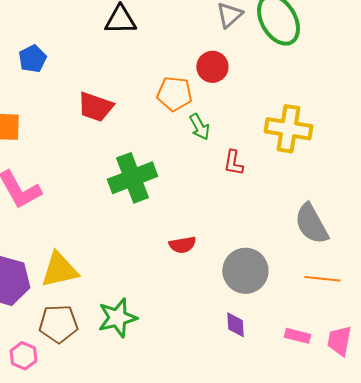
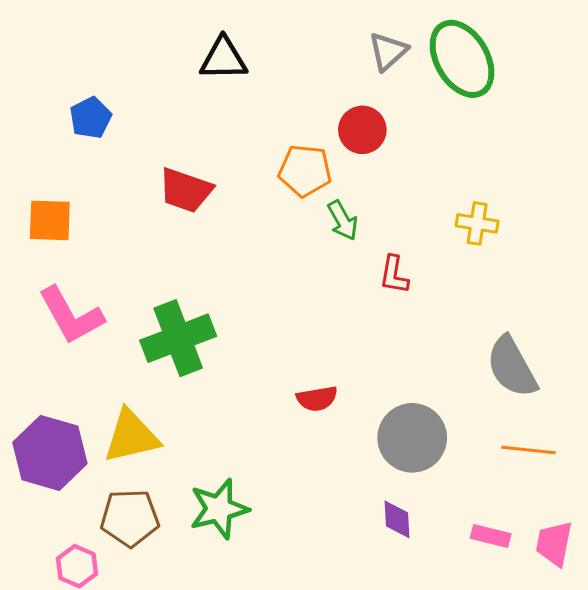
yellow cross: (288, 129) -> (477, 223), size x0.6
green cross: (132, 178) -> (178, 338), moved

